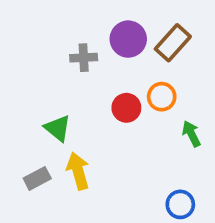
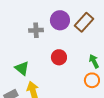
orange circle: (162, 97) -> (92, 80), moved
green arrow: (191, 134) -> (94, 61), moved

